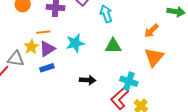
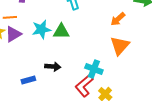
green triangle: (113, 46) -> (61, 31), moved
blue rectangle: (47, 68) -> (28, 80), moved

